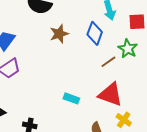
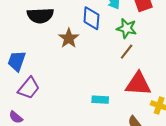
blue diamond: (95, 33) -> (91, 18), moved
green star: (128, 49) -> (127, 28), moved

